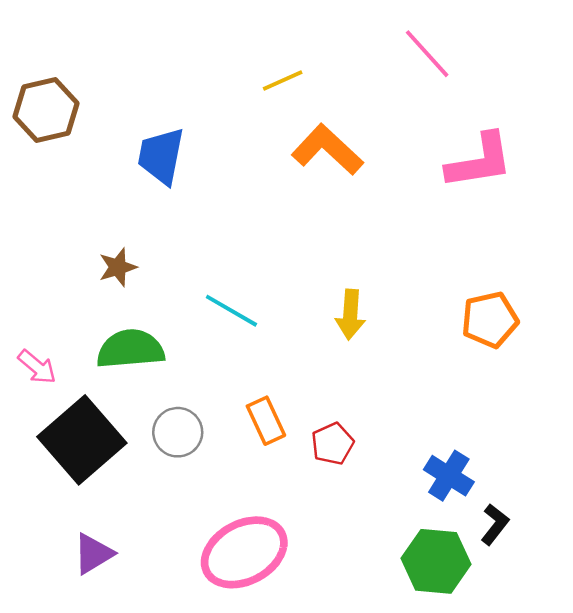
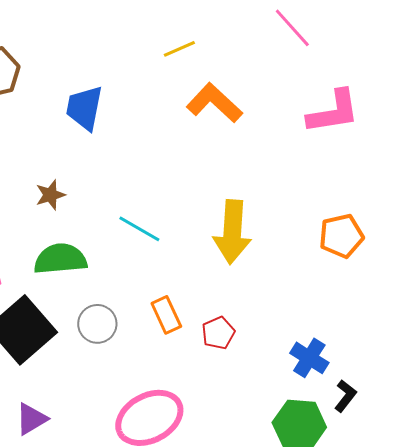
yellow arrow: (350, 315) -> (232, 232), size x1.6

